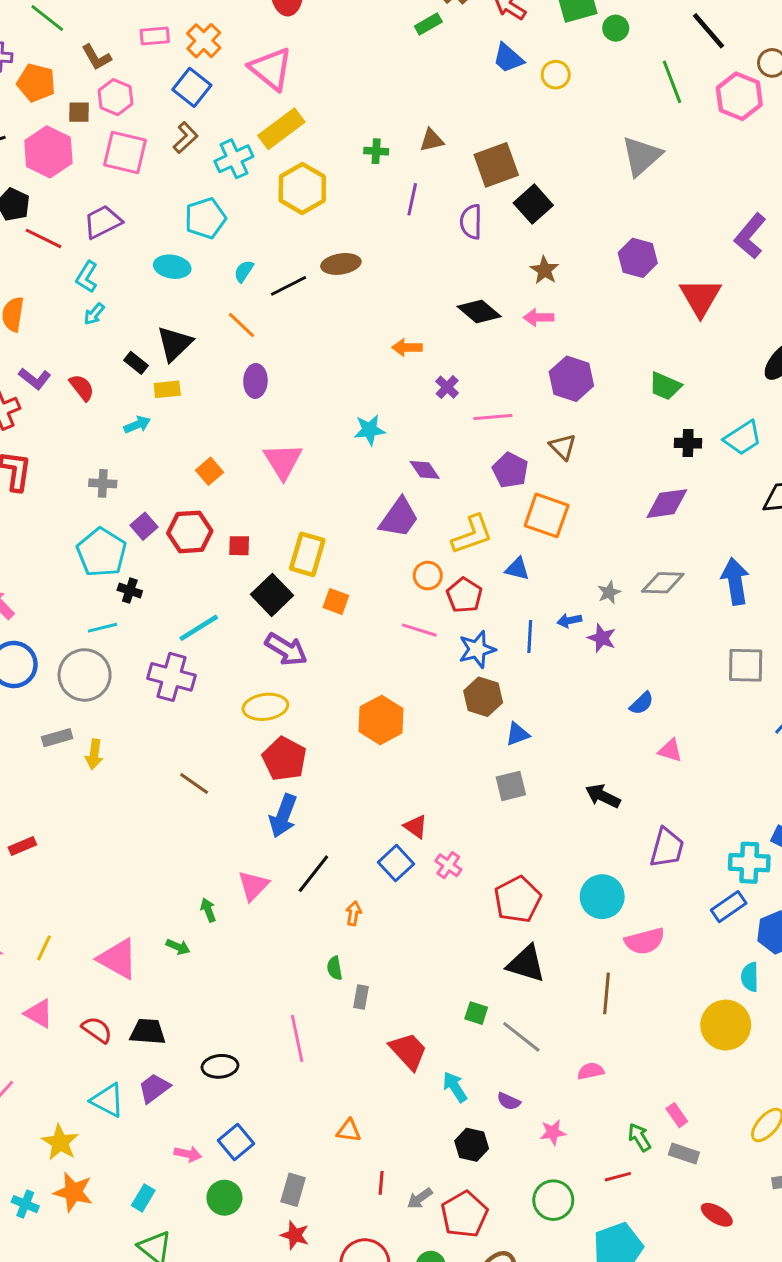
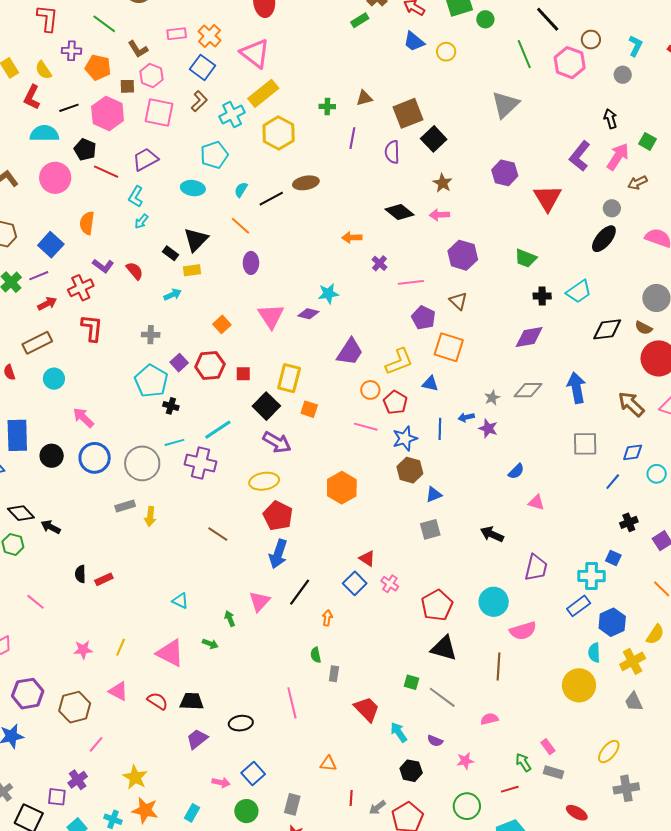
purple diamond: (425, 470) -> (308, 314), moved, turned -40
cyan line: (103, 628) -> (174, 442), moved
cyan triangle: (107, 1100) -> (180, 601), moved, size x0.7

